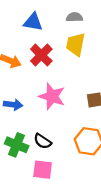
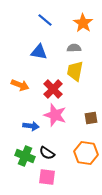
red cross: (41, 55) -> (53, 89), moved
blue arrow: (13, 105) -> (31, 126), moved

